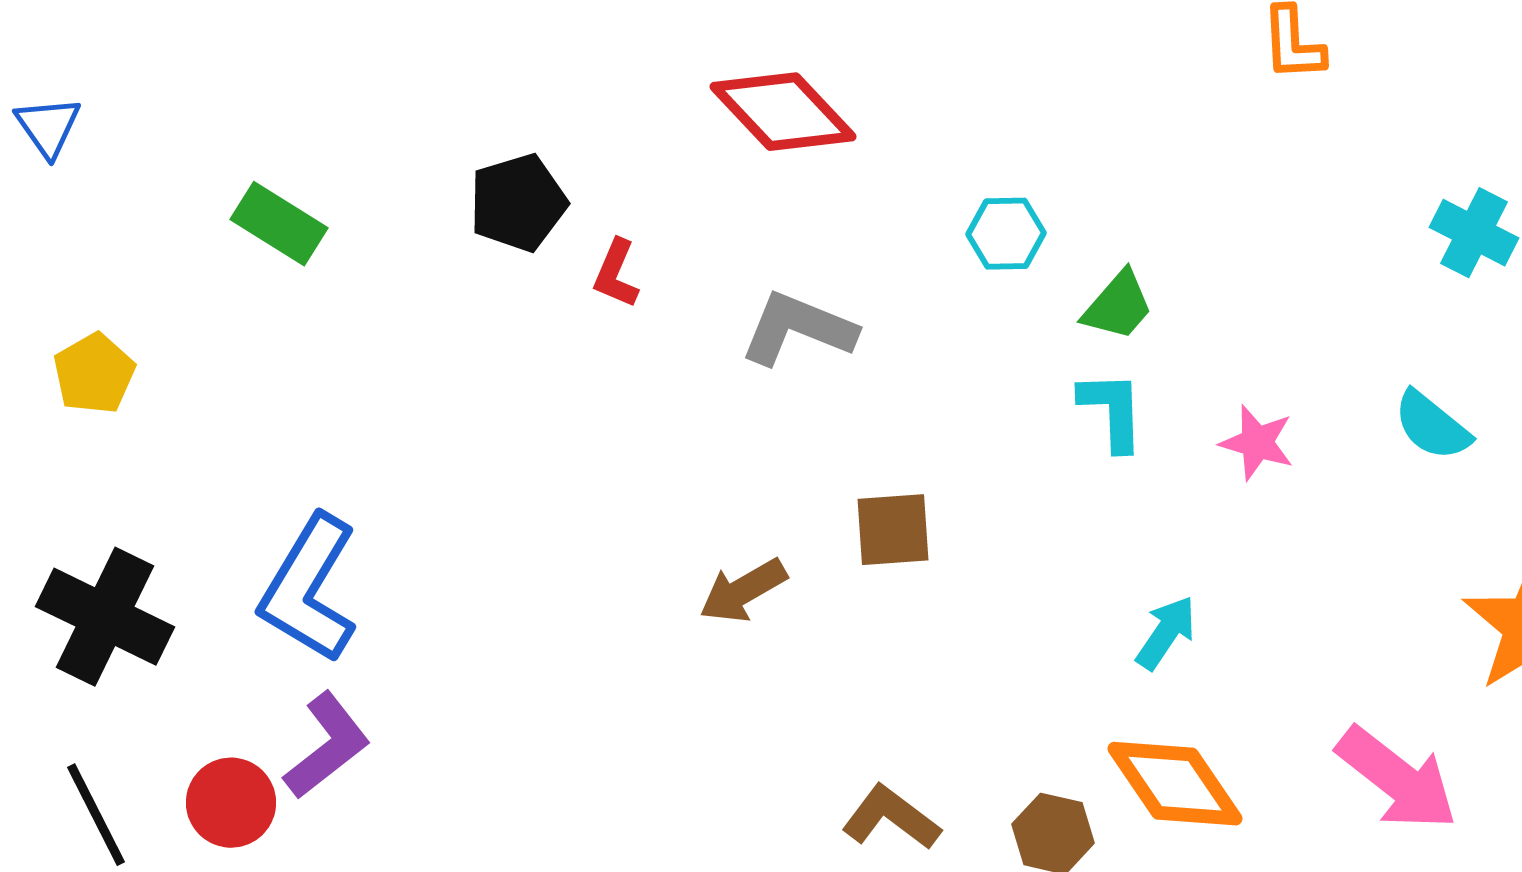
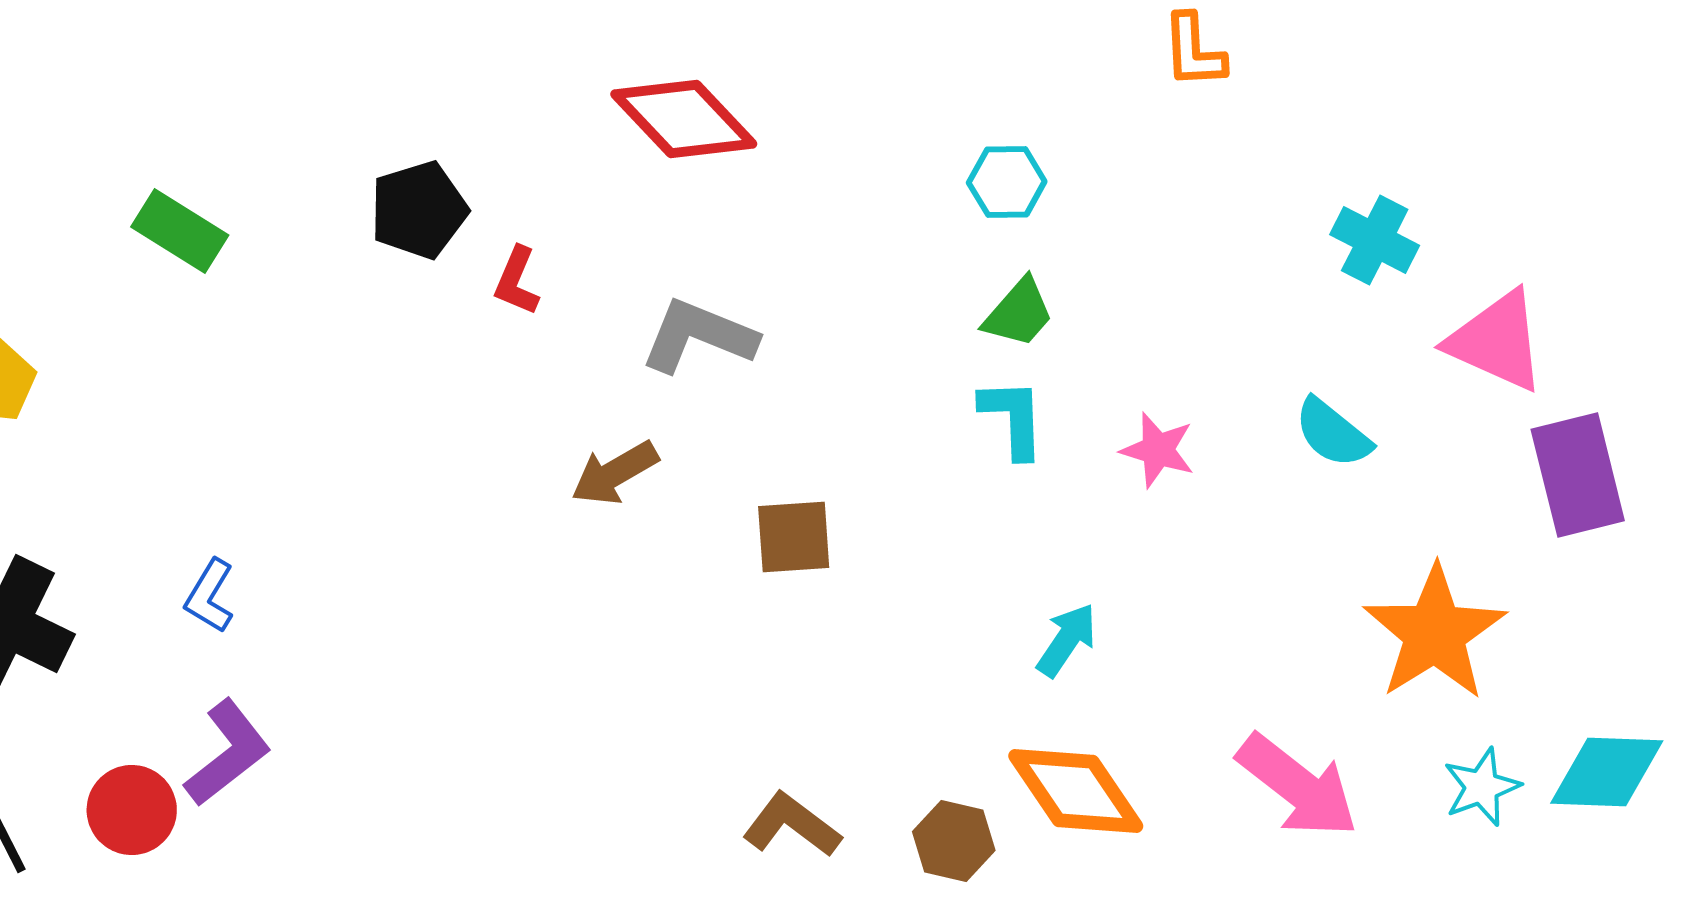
cyan hexagon: (1006, 234) -> (1007, 182), moved
blue L-shape: (309, 589) -> (210, 596), size x0.5
brown arrow: (743, 591) -> (615, 473), moved

